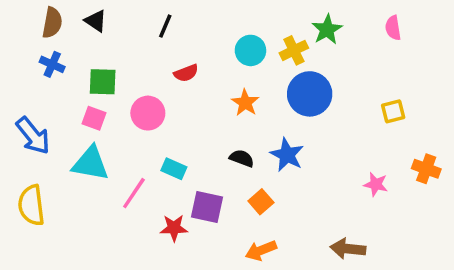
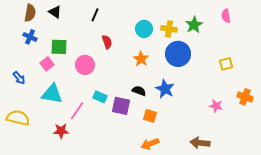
green star: (327, 30) -> (194, 25), moved
yellow cross: (294, 50) -> (169, 29), turned 35
red semicircle: (186, 73) -> (107, 42), turned -88
pink square: (94, 118) -> (47, 64), moved, turned 32
blue arrow: (33, 136) -> (19, 78), size x0.6
orange square: (261, 202) -> (150, 116), turned -32
yellow semicircle: (31, 205) -> (18, 118), turned 110
purple square: (207, 207) -> (121, 106), moved
red star: (174, 228) -> (61, 131), moved

